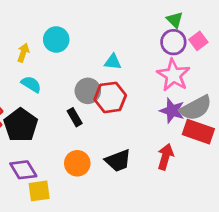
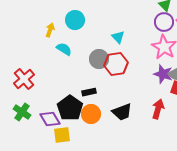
cyan triangle: (113, 62) -> (118, 37), turned 40
cyan semicircle: (31, 84) -> (64, 49), moved
black rectangle: (75, 117) -> (89, 92), moved, turned -72
black pentagon: (21, 125) -> (70, 108), moved

